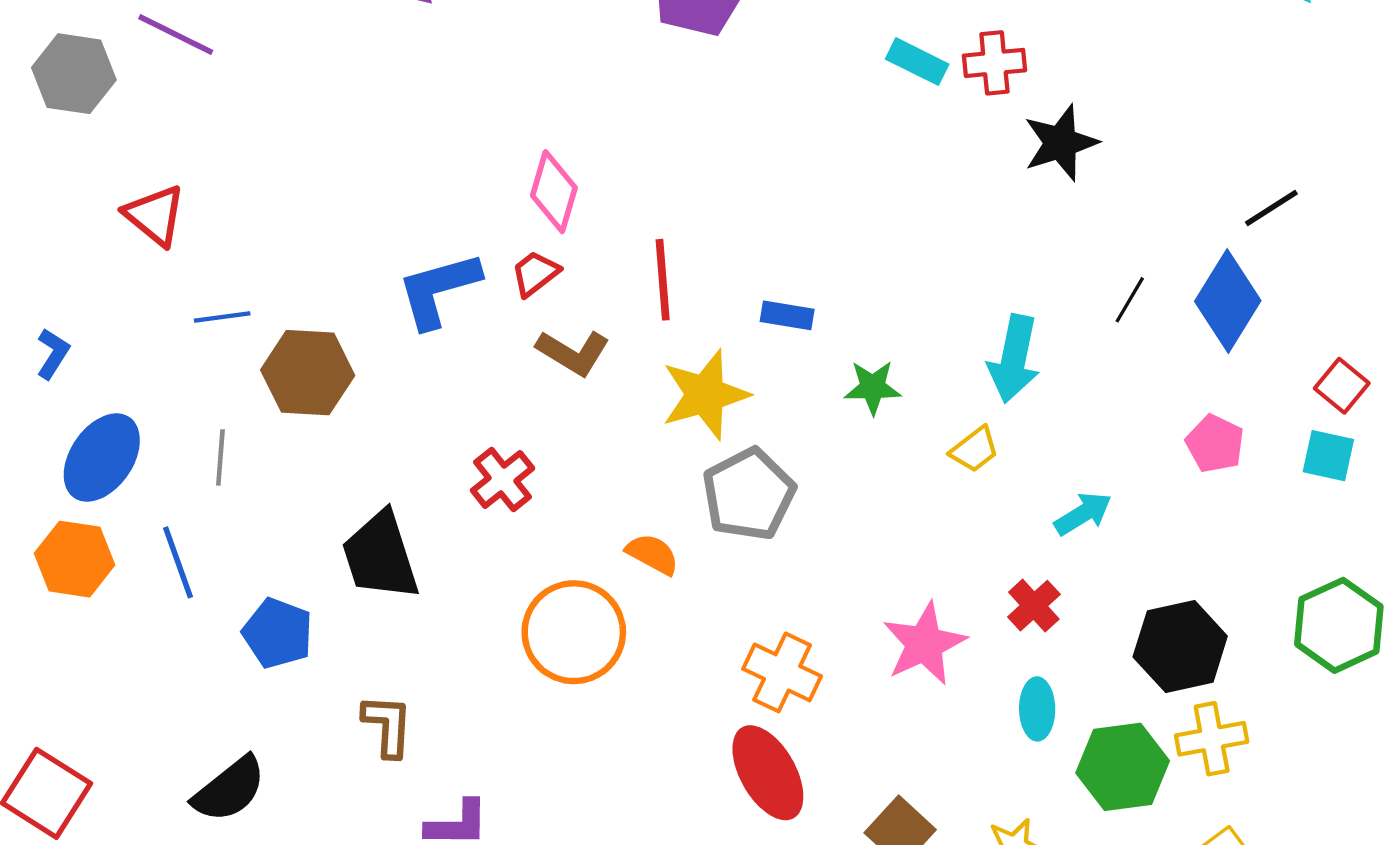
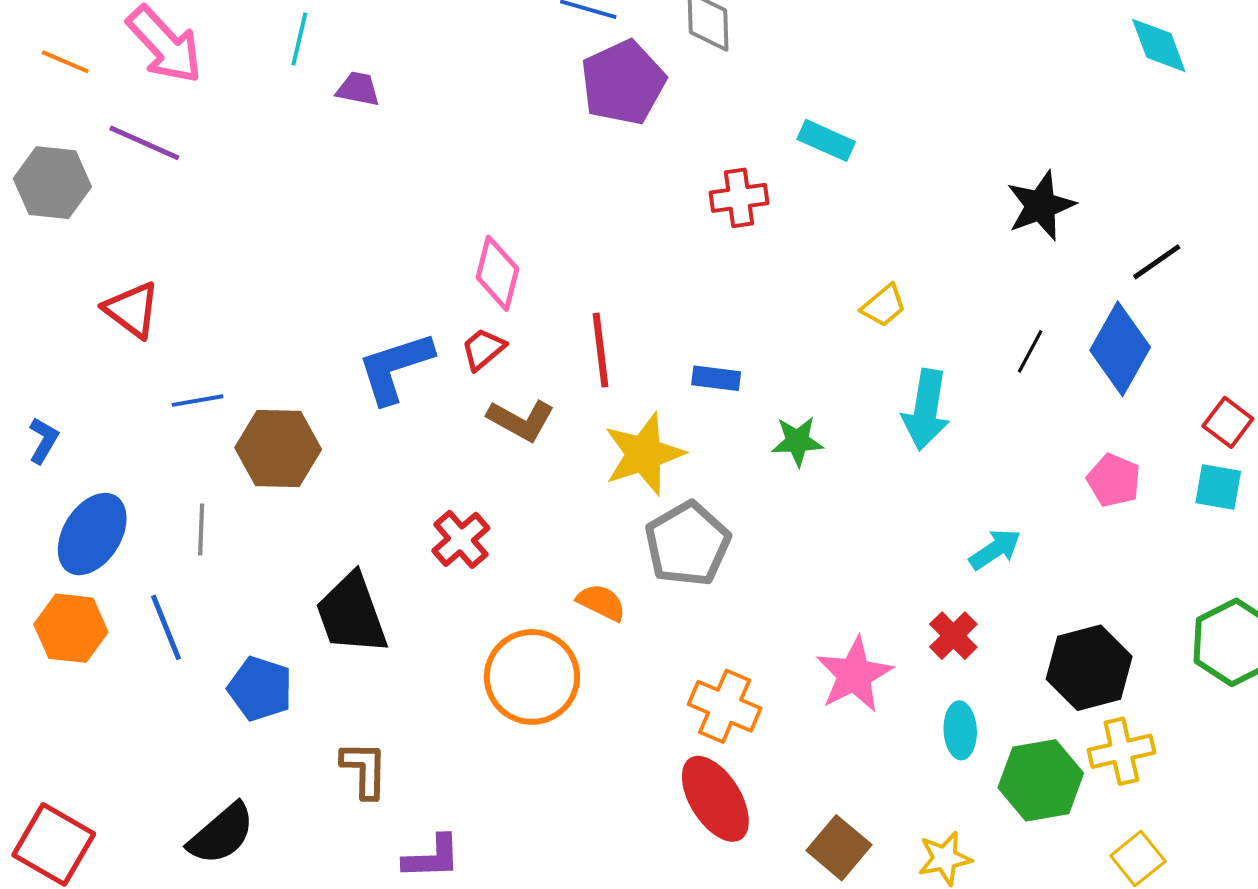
red cross: (994, 63) -> (739, 198), moved
black star: (1061, 143) -> (1041, 206), moved
yellow trapezoid: (975, 450) -> (884, 306), moved

